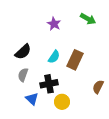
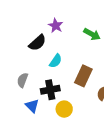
green arrow: (88, 19) -> (92, 34), moved
black semicircle: (23, 52) -> (37, 43), moved
brown rectangle: (75, 60) -> (83, 76), moved

